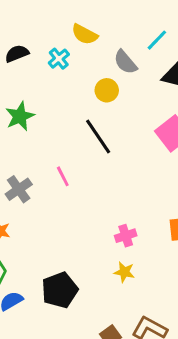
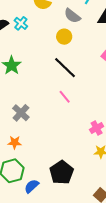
cyan cross: (59, 59) -> (21, 23), moved
pink line: (63, 176) -> (65, 97), moved

